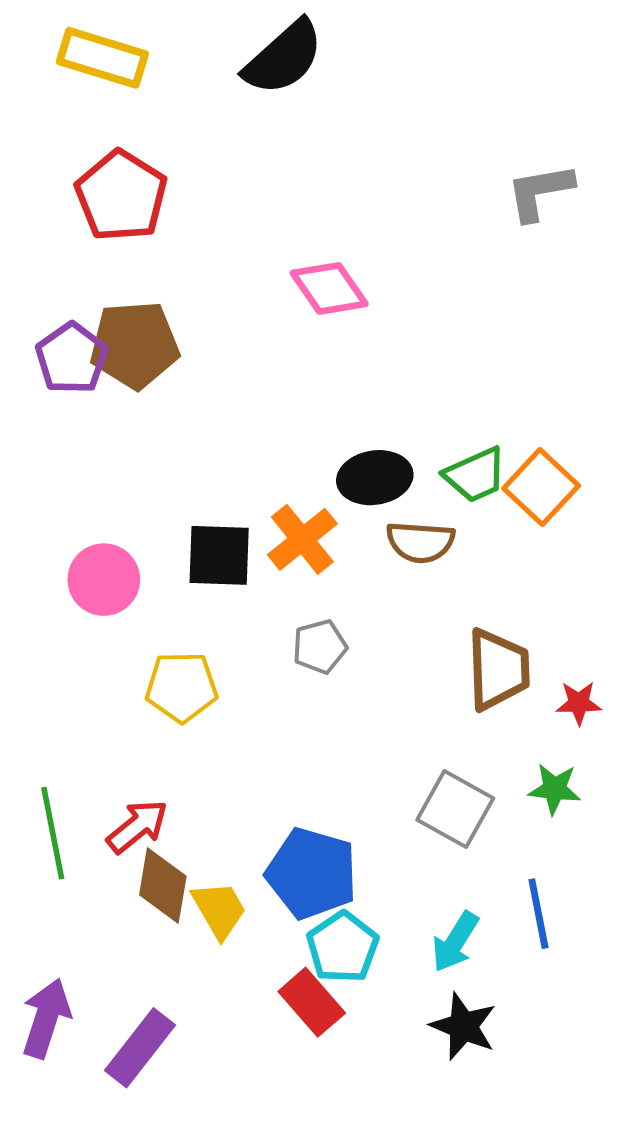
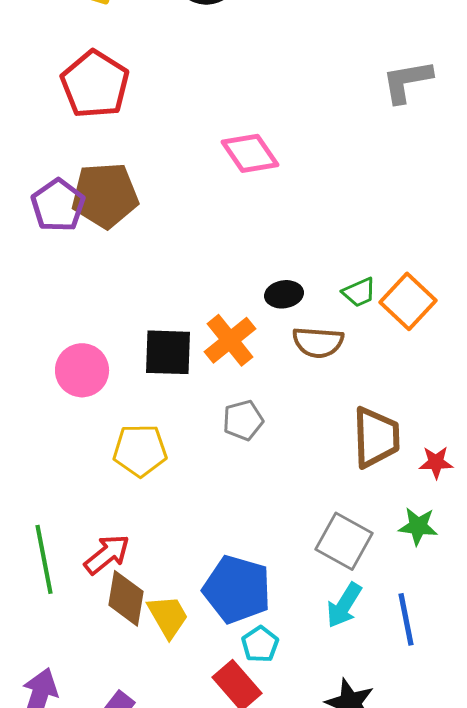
green trapezoid: (475, 475) -> (359, 292), size x0.7
black ellipse: (375, 478) -> (284, 294), size x0.7
cyan arrow: (455, 942) -> (344, 605), moved
cyan pentagon: (343, 947) -> (260, 644), size x0.7

